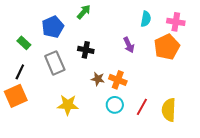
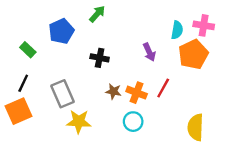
cyan semicircle: (146, 19) -> (177, 30), moved
gray rectangle: (55, 63) -> (63, 94), moved
red line: (142, 107) -> (163, 88), moved

